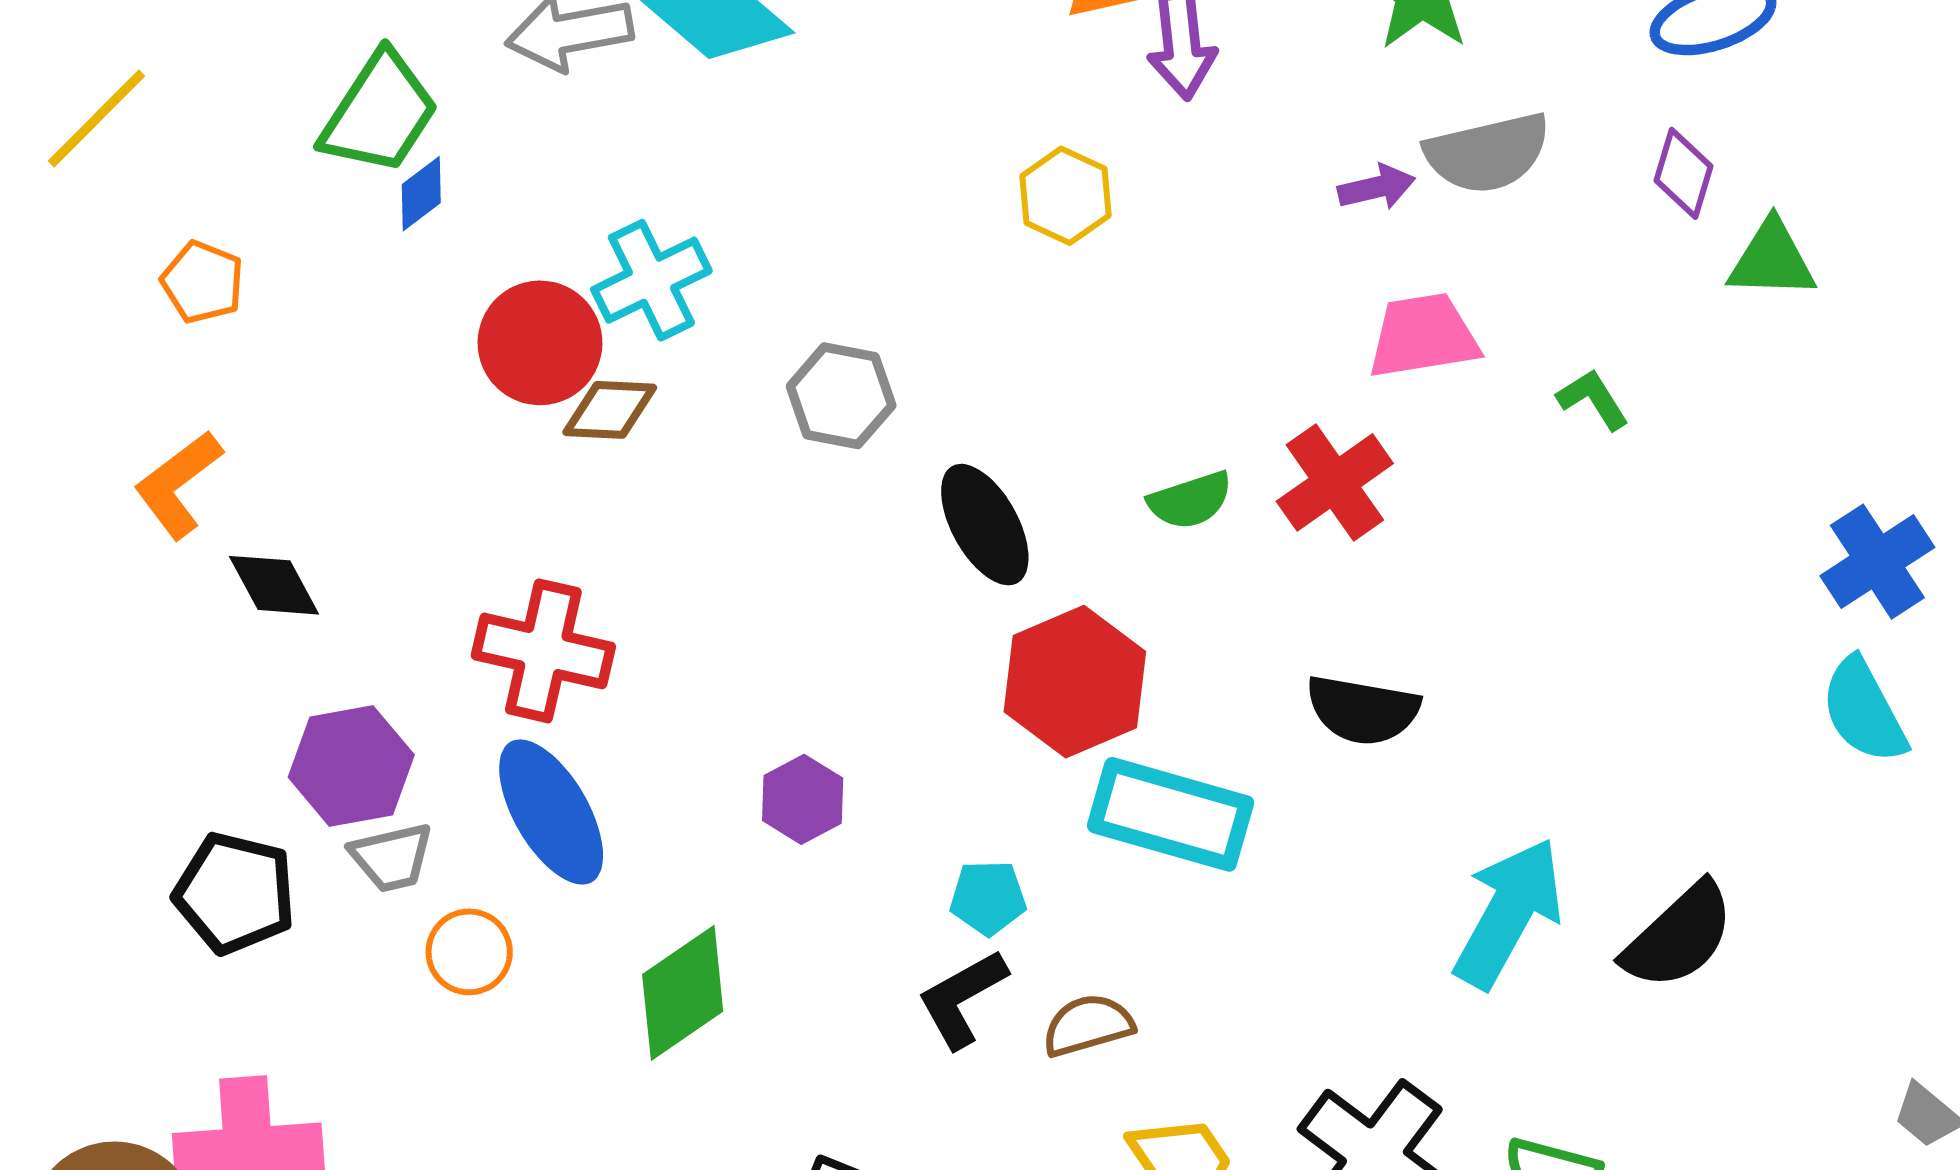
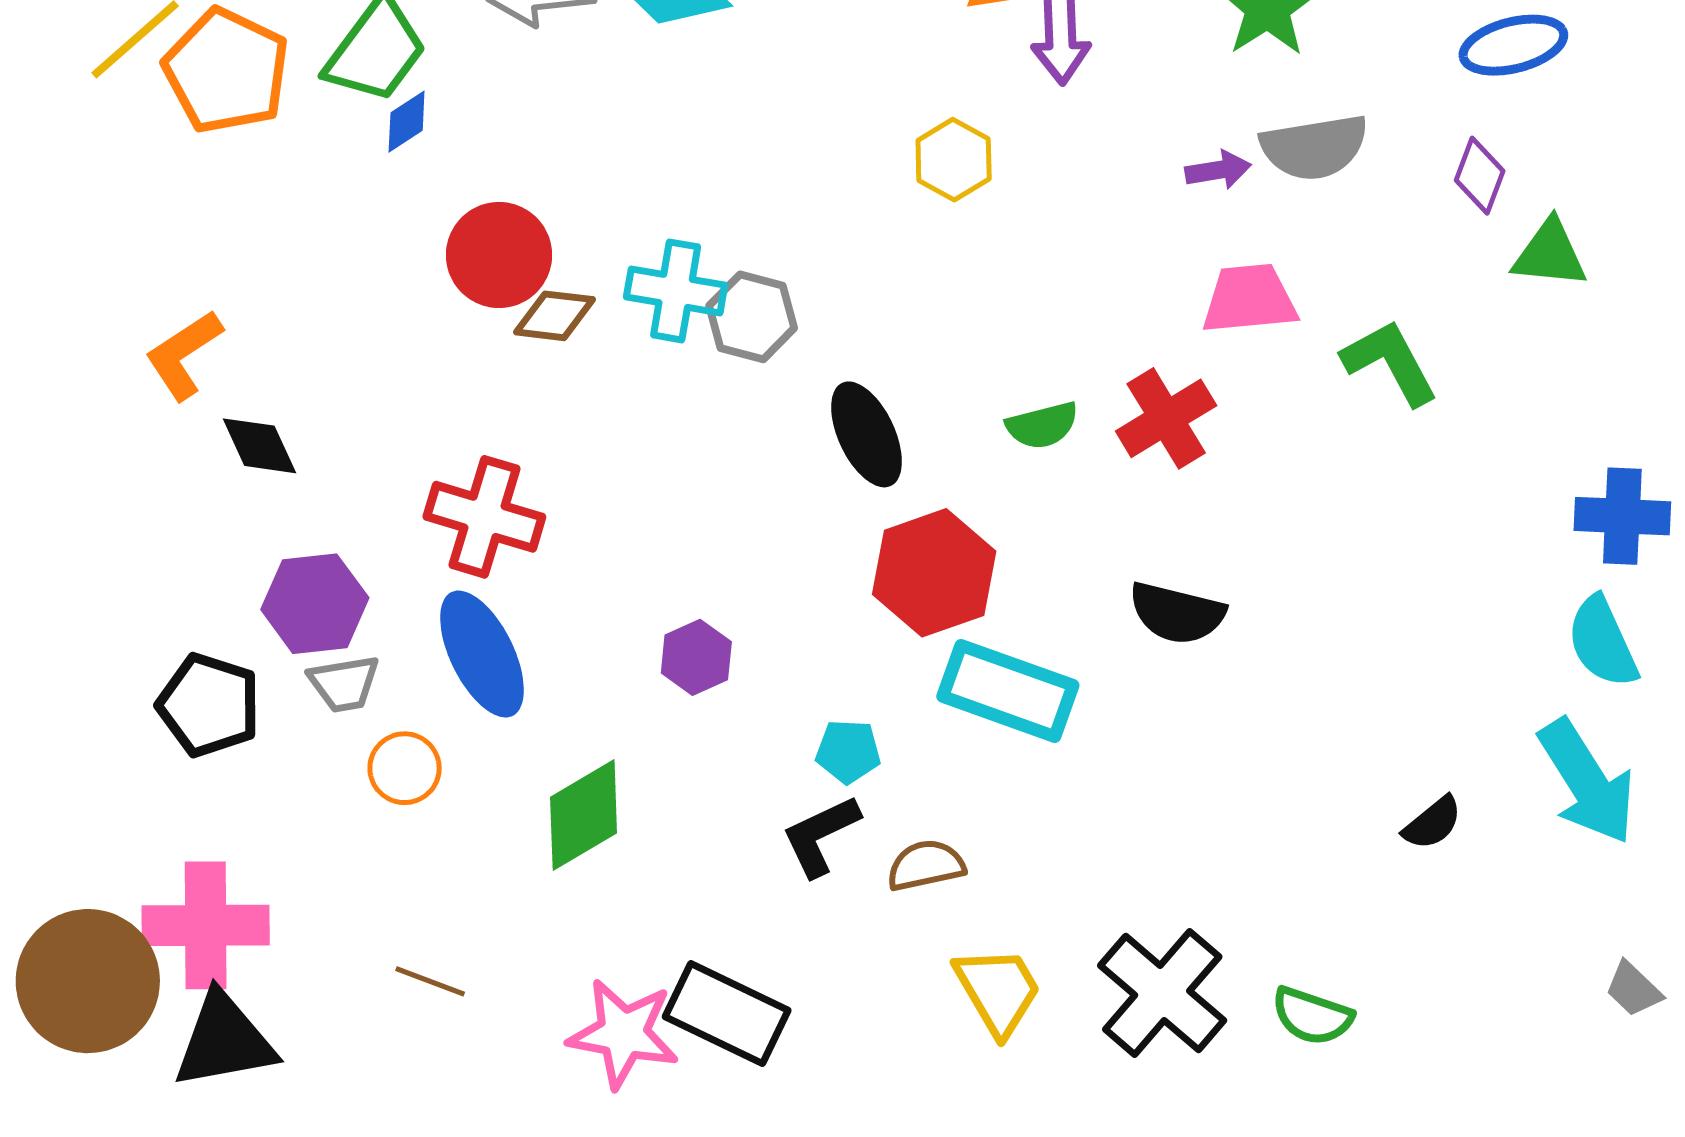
cyan cross: (651, 280) -> (676, 291), moved, turned 32
orange pentagon: (203, 282) -> (226, 71), moved, size x1.8
green L-shape: (1593, 399) -> (1390, 362), size x1.6
blue cross: (1877, 562) -> (1622, 516), turned 32
cyan arrow: (1508, 913) -> (1587, 782), moved, turned 115
black semicircle: (1679, 936) -> (1433, 823), size x0.6

